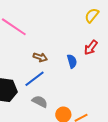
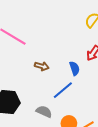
blue line: (35, 79) -> (63, 90), moved

